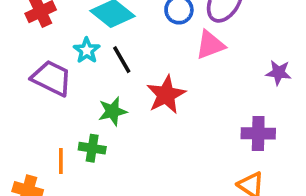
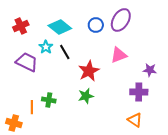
pink triangle: (210, 45) -> (119, 55), moved
purple star: (279, 73) -> (150, 70), moved
green star: (113, 111) -> (86, 96), moved

